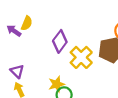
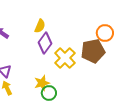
yellow semicircle: (27, 23) -> (40, 26), moved

